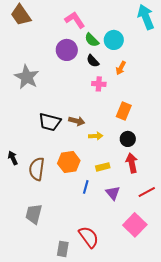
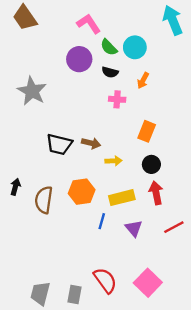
black semicircle: (93, 61) -> (110, 72), turned -32
black arrow: (13, 158) -> (15, 187), turned 40
yellow rectangle: (103, 167) -> (122, 198), size x1.5
gray trapezoid: (34, 214) -> (40, 293), moved
pink square: (135, 225) -> (148, 283), moved

